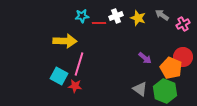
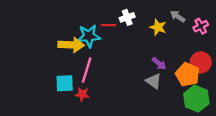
cyan star: (82, 16) -> (89, 36), moved, size x1.5
yellow star: (138, 18) -> (158, 27), moved
cyan square: (59, 76) -> (65, 83), turned -30
gray triangle: (140, 89) -> (154, 81), moved
green hexagon: (165, 91) -> (196, 99), moved

